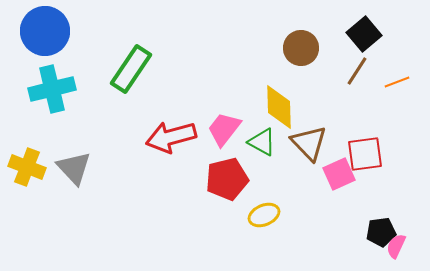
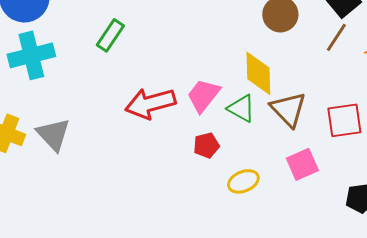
green rectangle: (131, 69) -> (110, 35), size x0.7
pink square: (339, 174) -> (302, 164), moved
red pentagon: (227, 179) -> (206, 145), size x0.6

